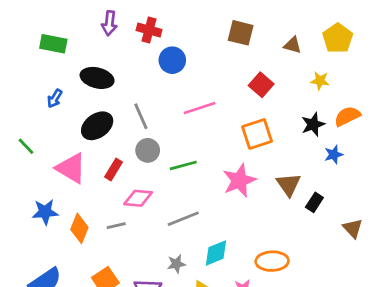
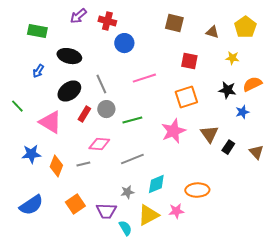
purple arrow: (109, 23) -> (78, 16), turned 42
red square: (261, 85) -> (189, 61), turned -30
black star: (313, 124) -> (227, 90), turned 30
red rectangle: (113, 170) -> (84, 114), moved
brown triangle: (353, 228) -> (256, 152), moved

